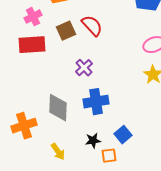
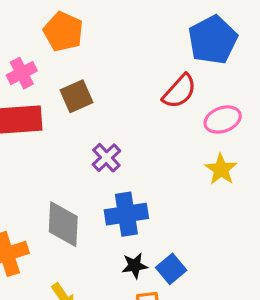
red semicircle: (92, 26) -> (179, 91), moved, turned 85
black star: (93, 141) -> (135, 266), moved

